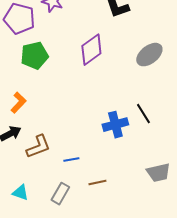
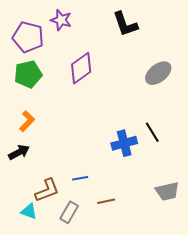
purple diamond: (91, 50) -> (81, 68), moved
green pentagon: (34, 56) -> (28, 74), moved
brown L-shape: (38, 147) -> (47, 190), moved

